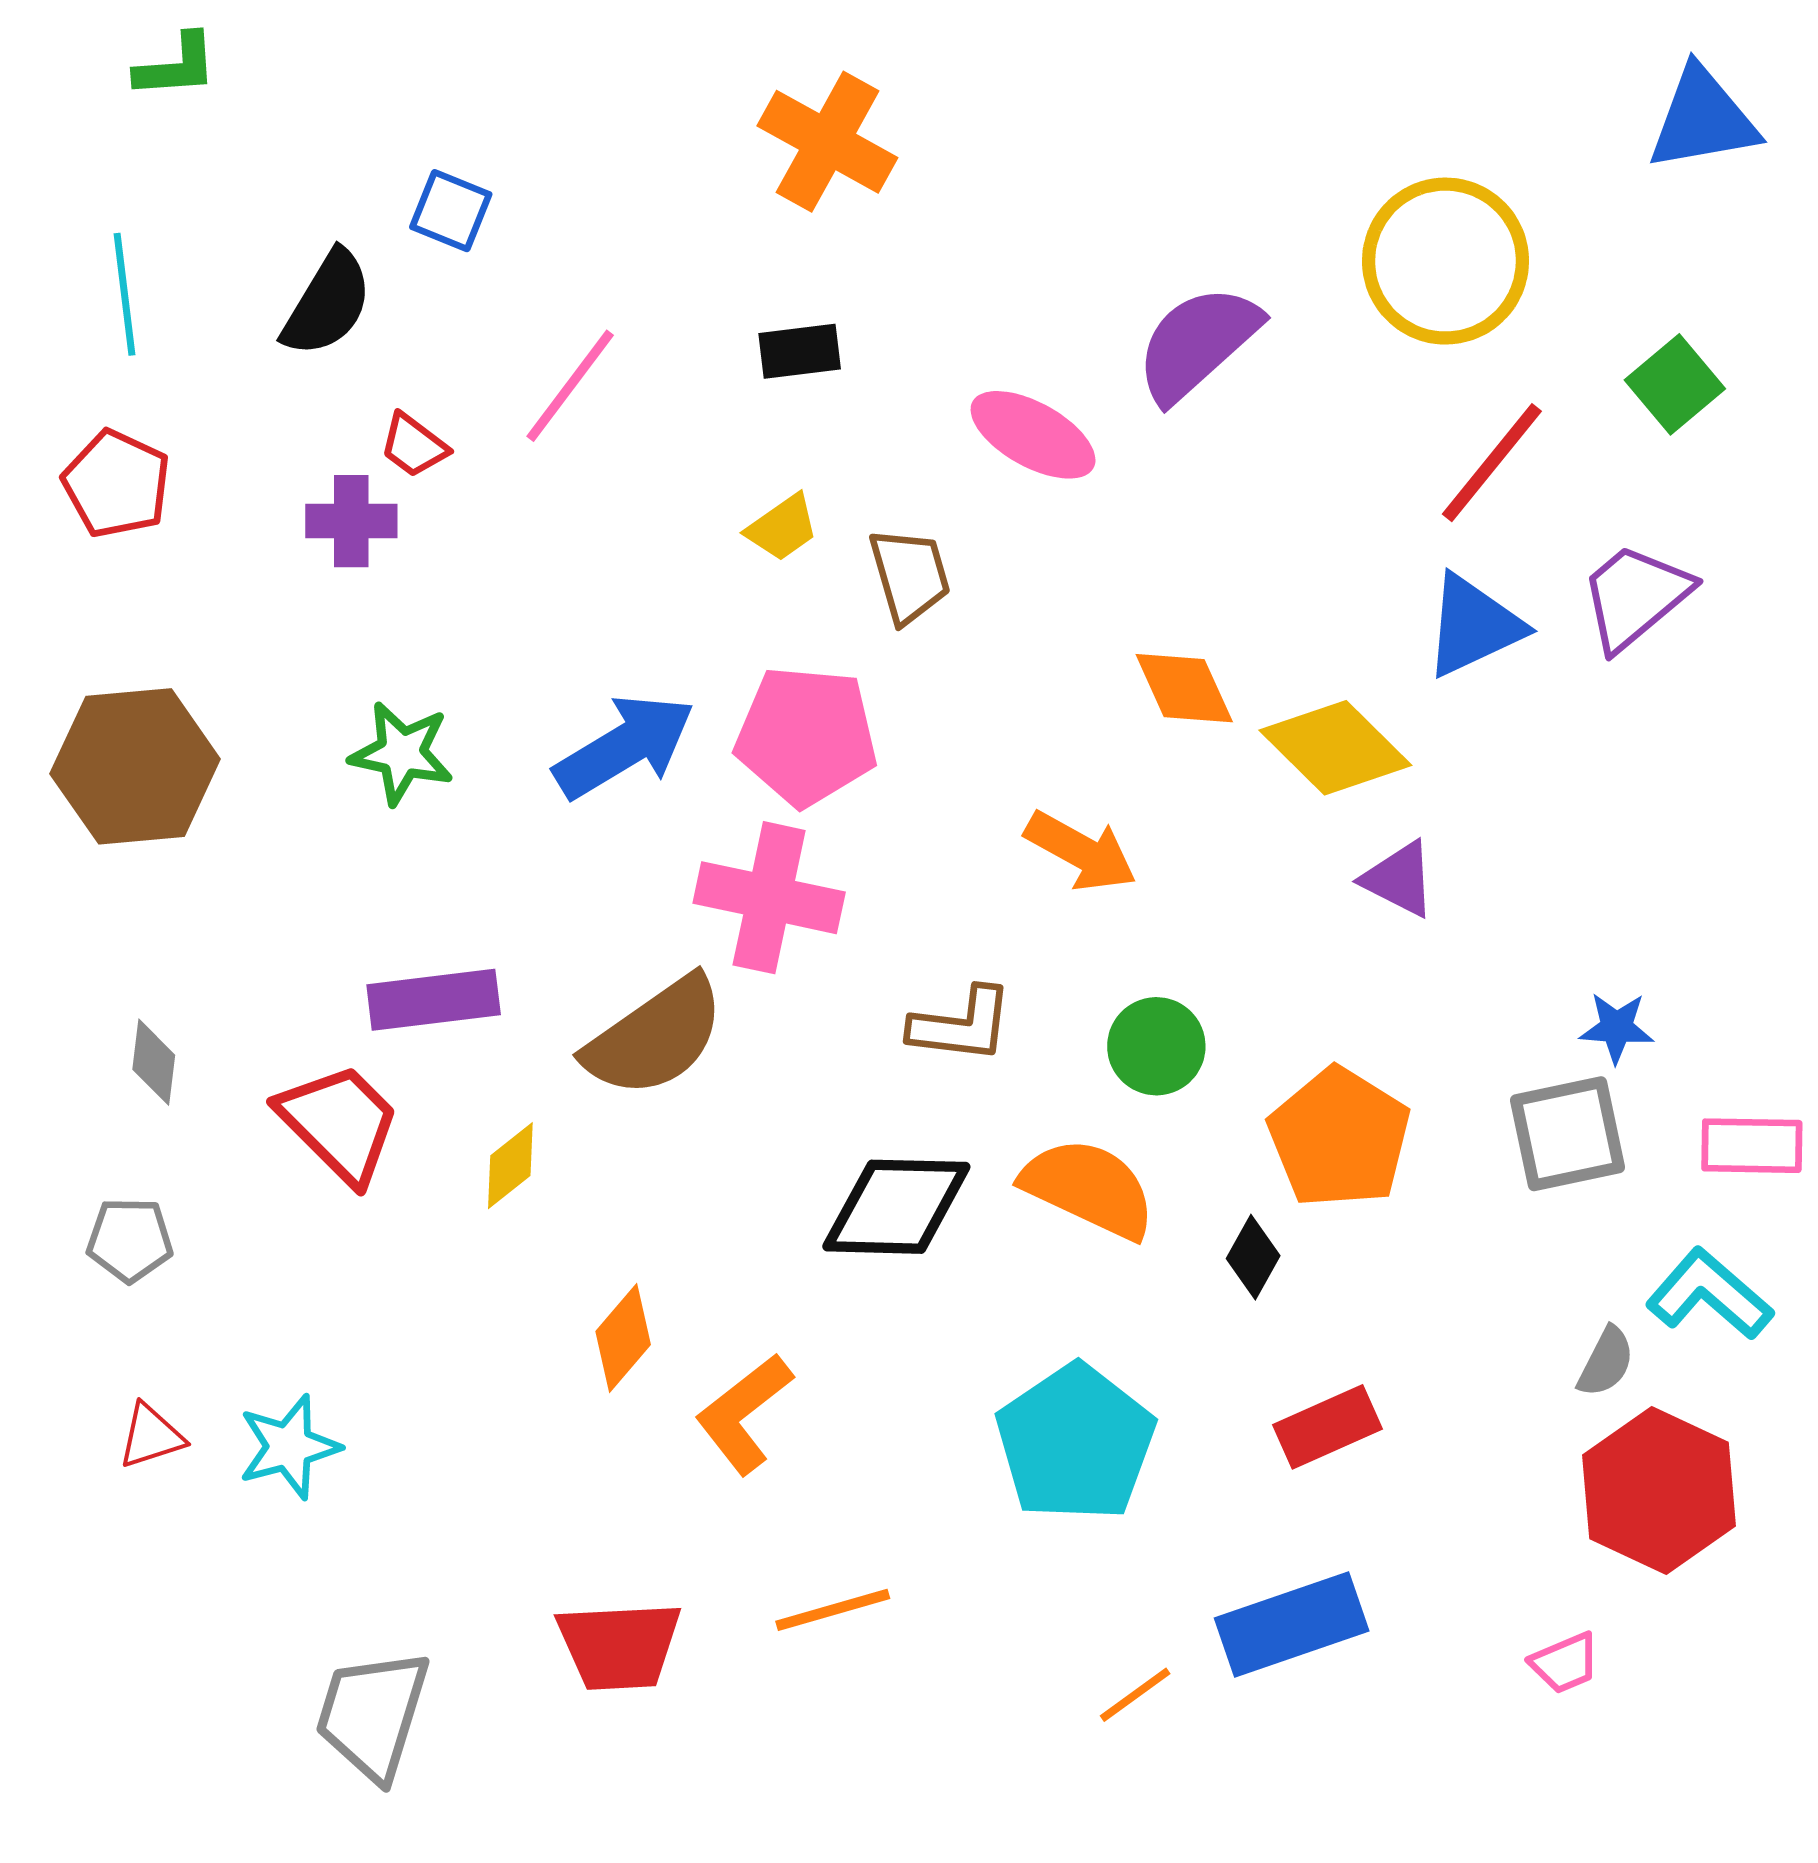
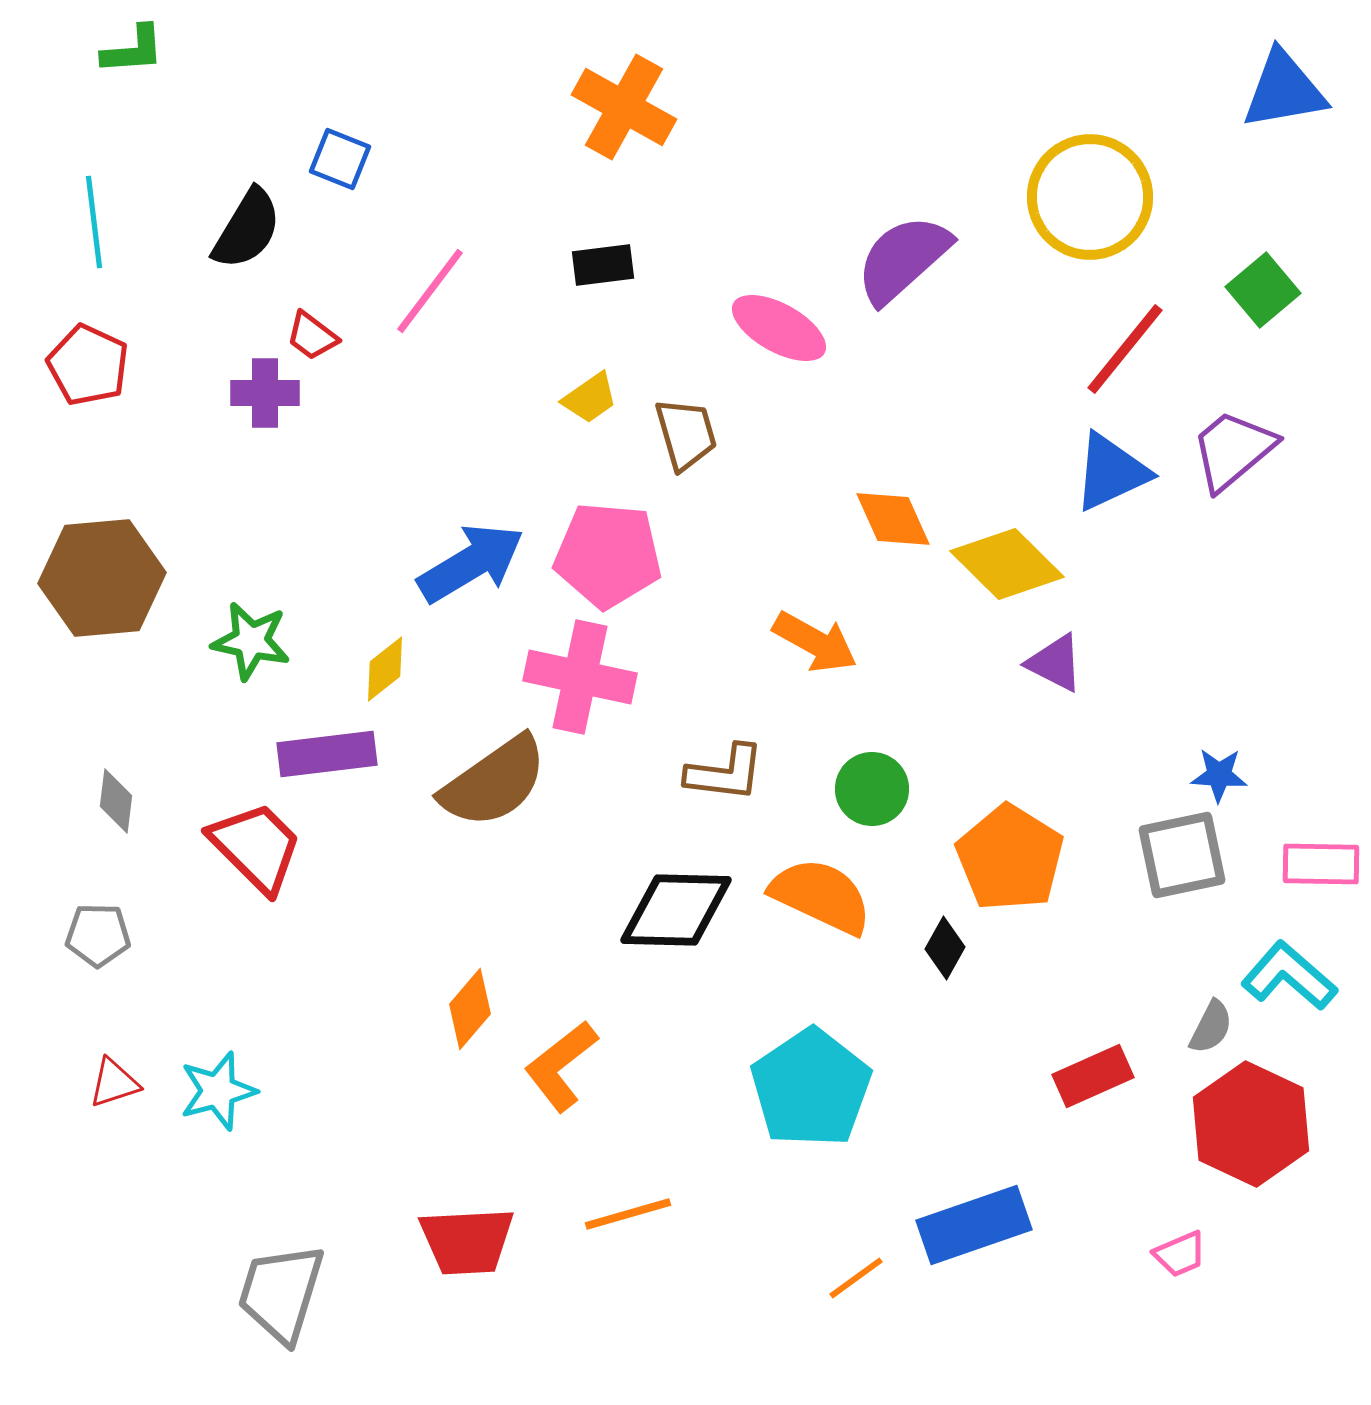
green star: (402, 753) -> (251, 641), moved
yellow diamond: (510, 1166) -> (385, 669), moved
red rectangle: (1327, 1427) -> (1093, 1076), moved

